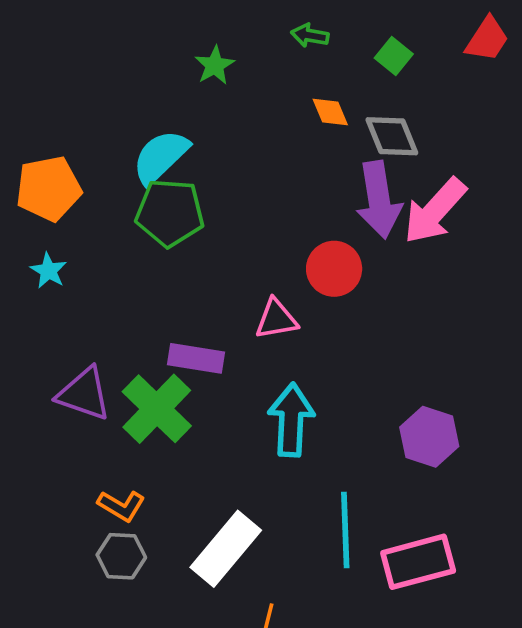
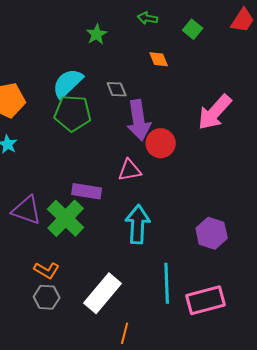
gray diamond: (392, 136) -> (117, 89), moved, size x0.7
purple arrow: (379, 200) -> (139, 120), moved

